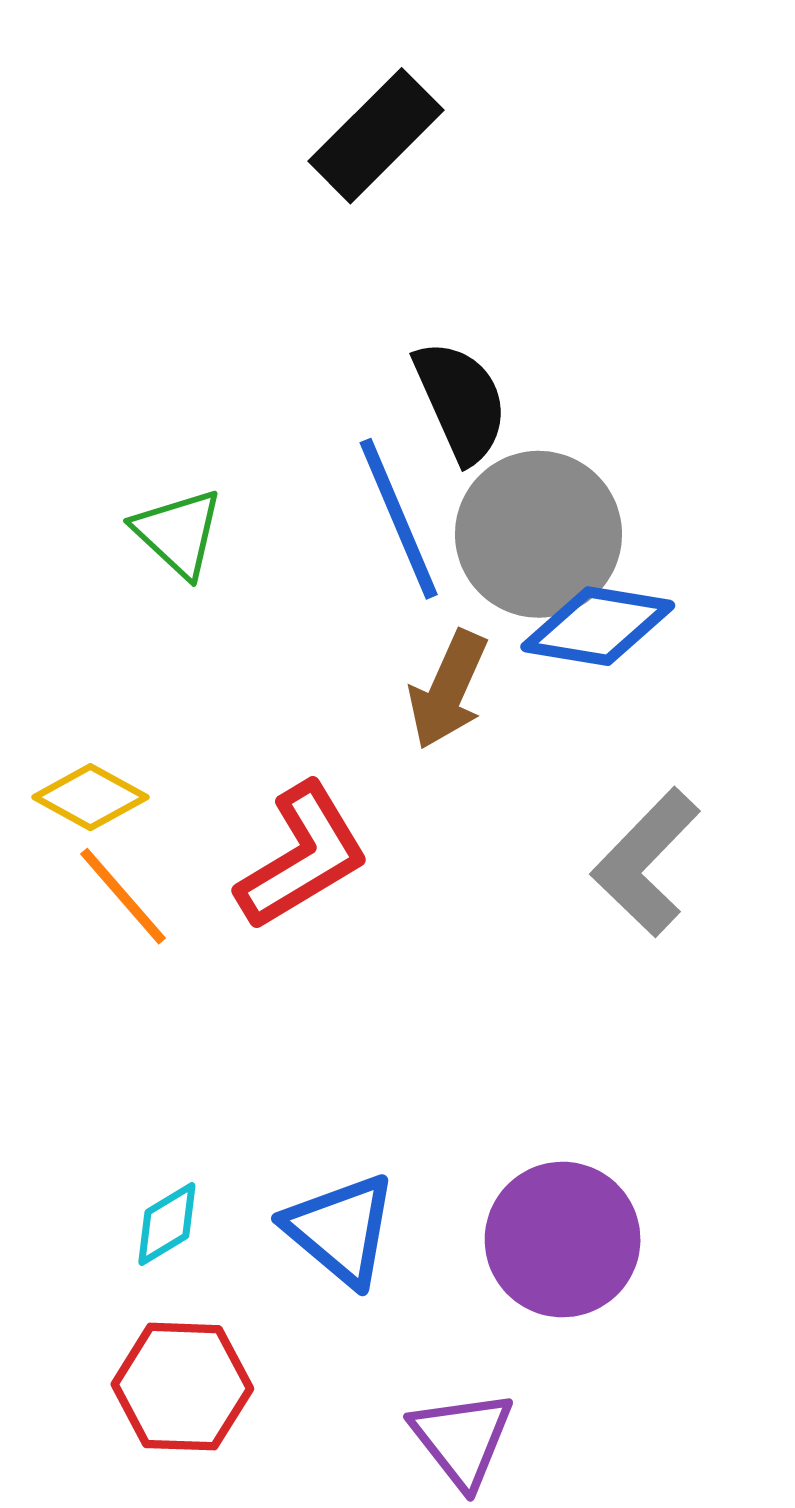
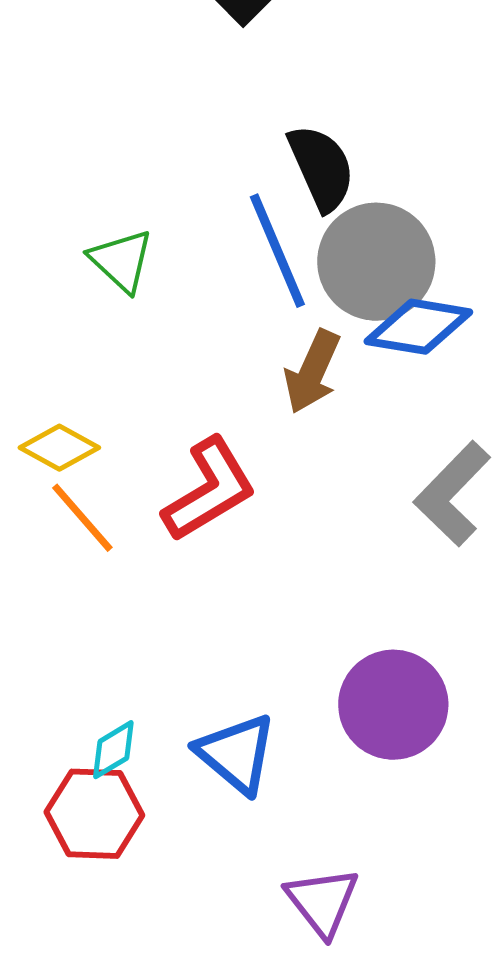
purple circle: (563, 1240) -> (393, 705), moved
red hexagon: (182, 1387) -> (94, 814), moved

